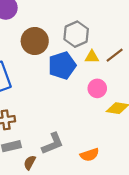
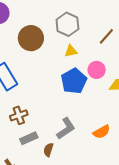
yellow triangle: (92, 57) -> (71, 51), moved
blue pentagon: (62, 66) -> (74, 81), moved

